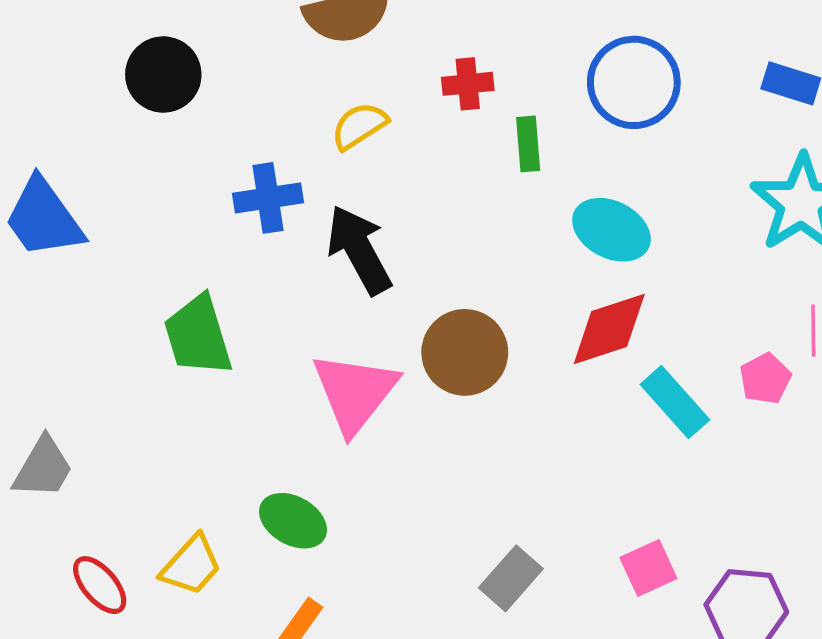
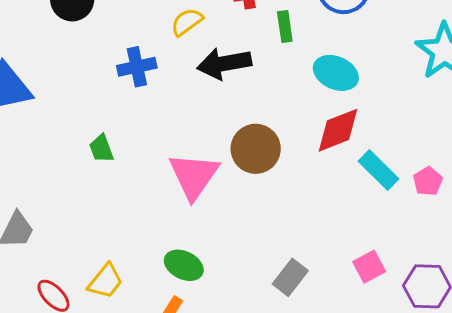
black arrow: (359, 250) -> (224, 64), moved, turned -68
green trapezoid: (198, 336) -> (101, 149), size x0.6
pink pentagon: (765, 379) -> (428, 181), moved
green ellipse: (293, 521) -> (184, 265), moved

